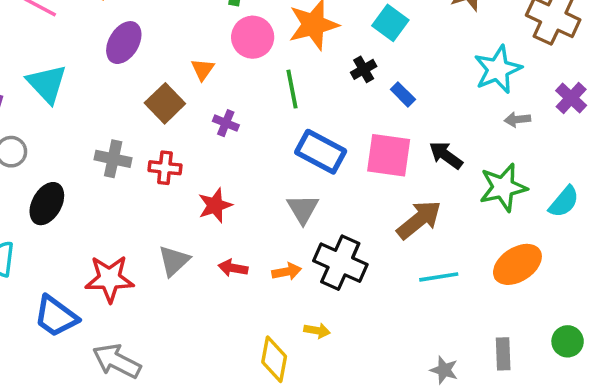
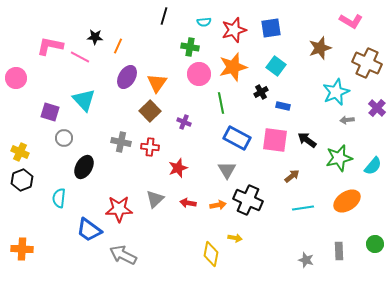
orange triangle: (203, 69) -> (157, 83), moved, size x1.5
blue rectangle: (403, 94) -> (283, 106), turned -32
brown arrow: (419, 220) -> (292, 176), size x0.6

